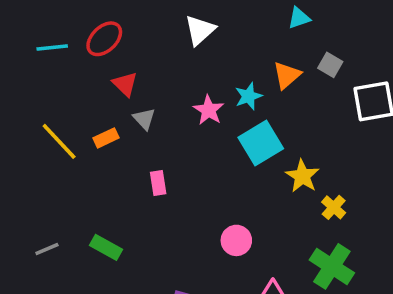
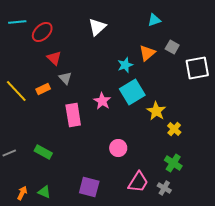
cyan line: (52, 48) -> (17, 22), moved
pink star: (209, 110) -> (102, 101), moved
pink rectangle: (158, 183) -> (73, 115), size x1.6
green cross: (332, 266) -> (173, 163), size x0.7

